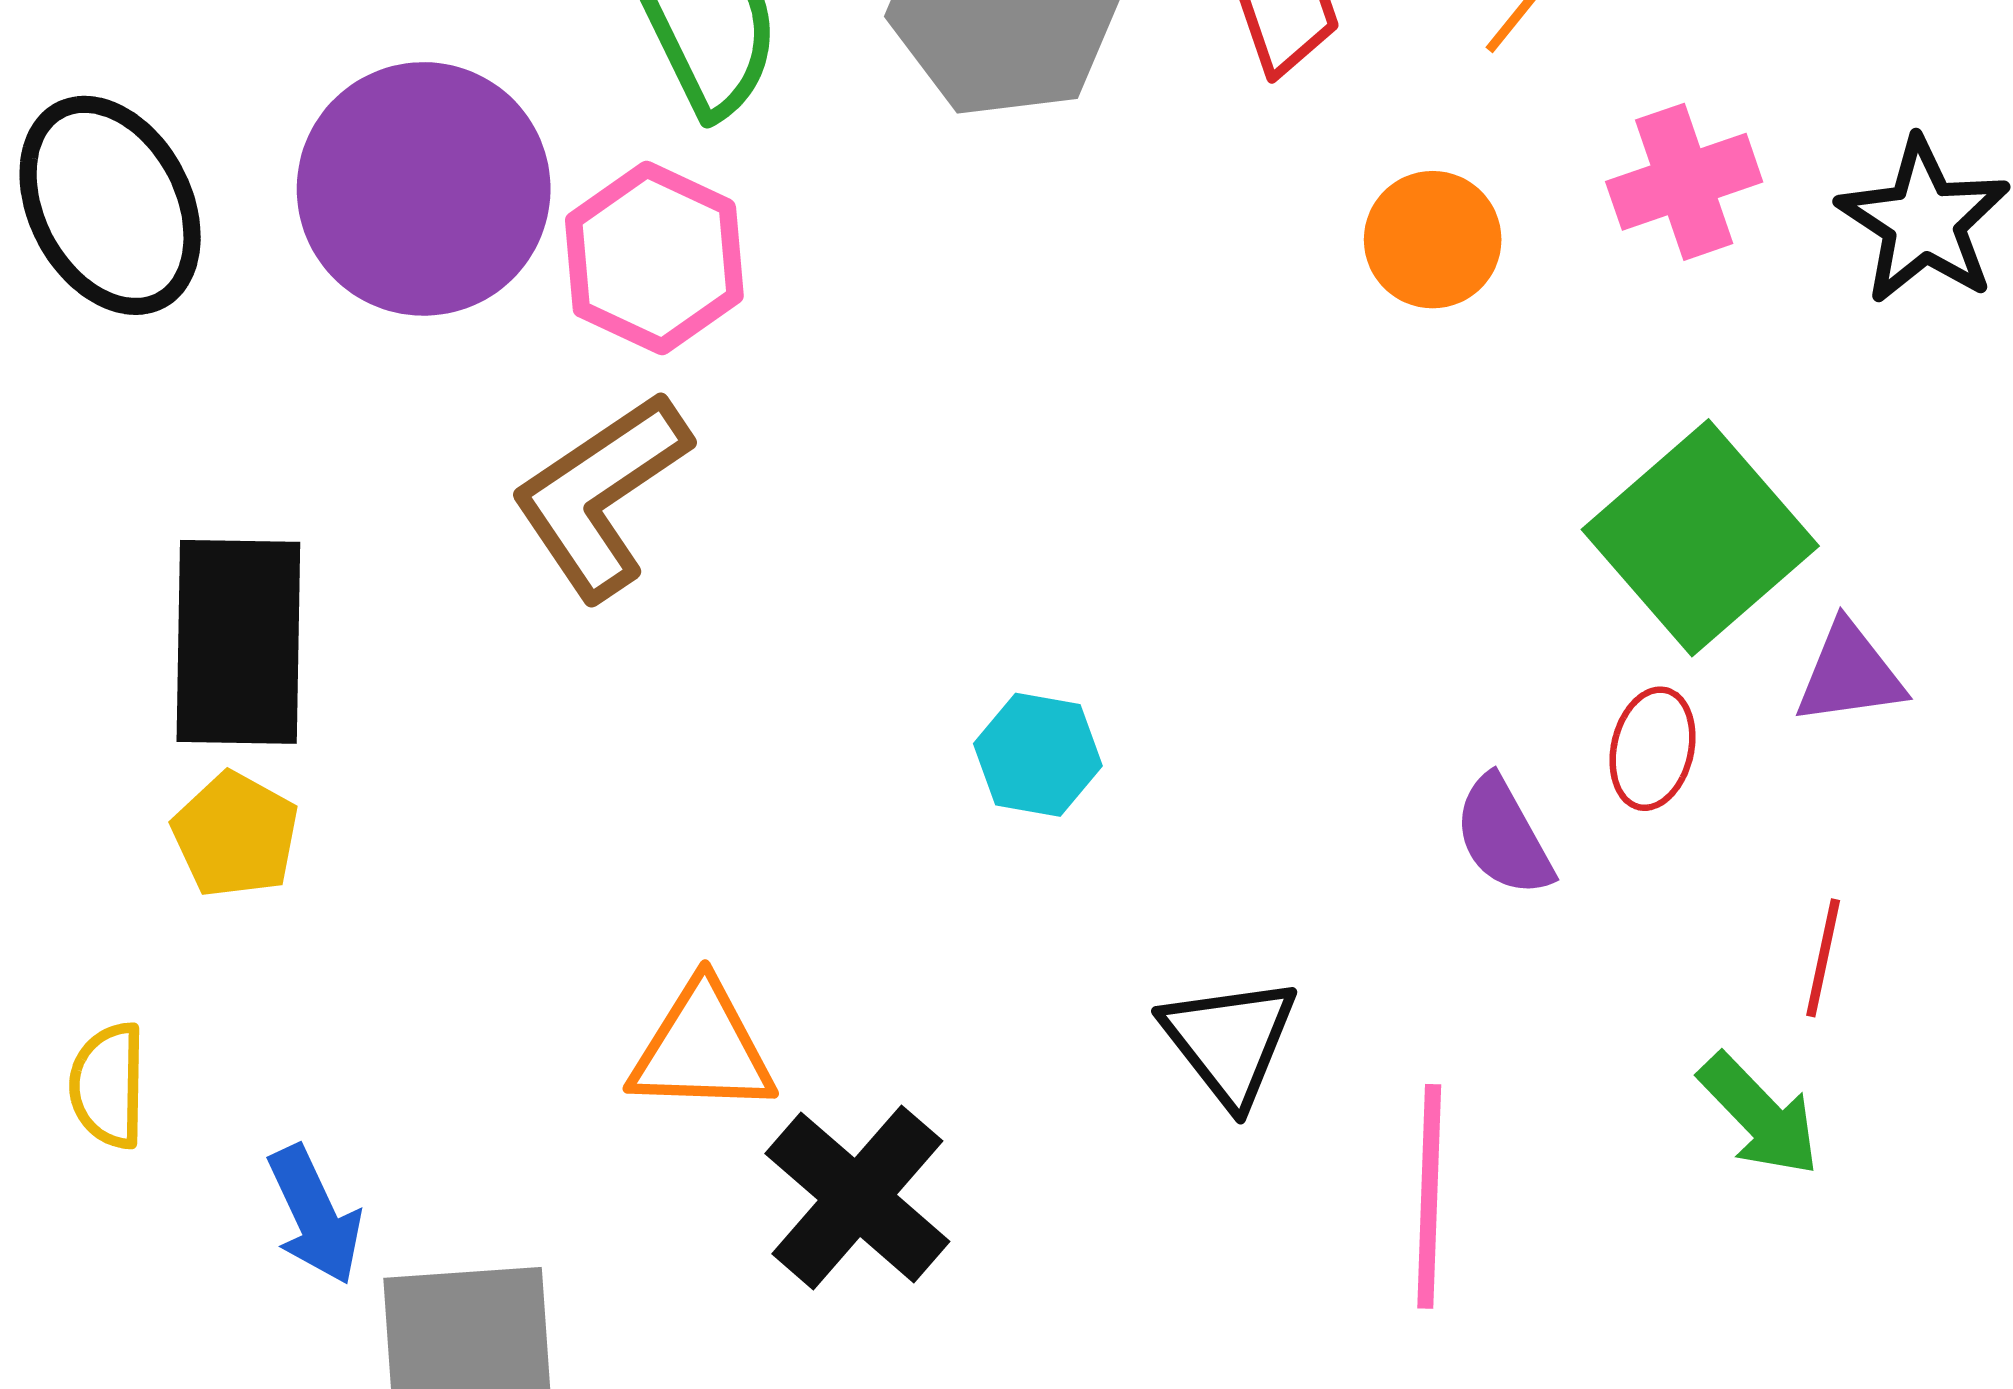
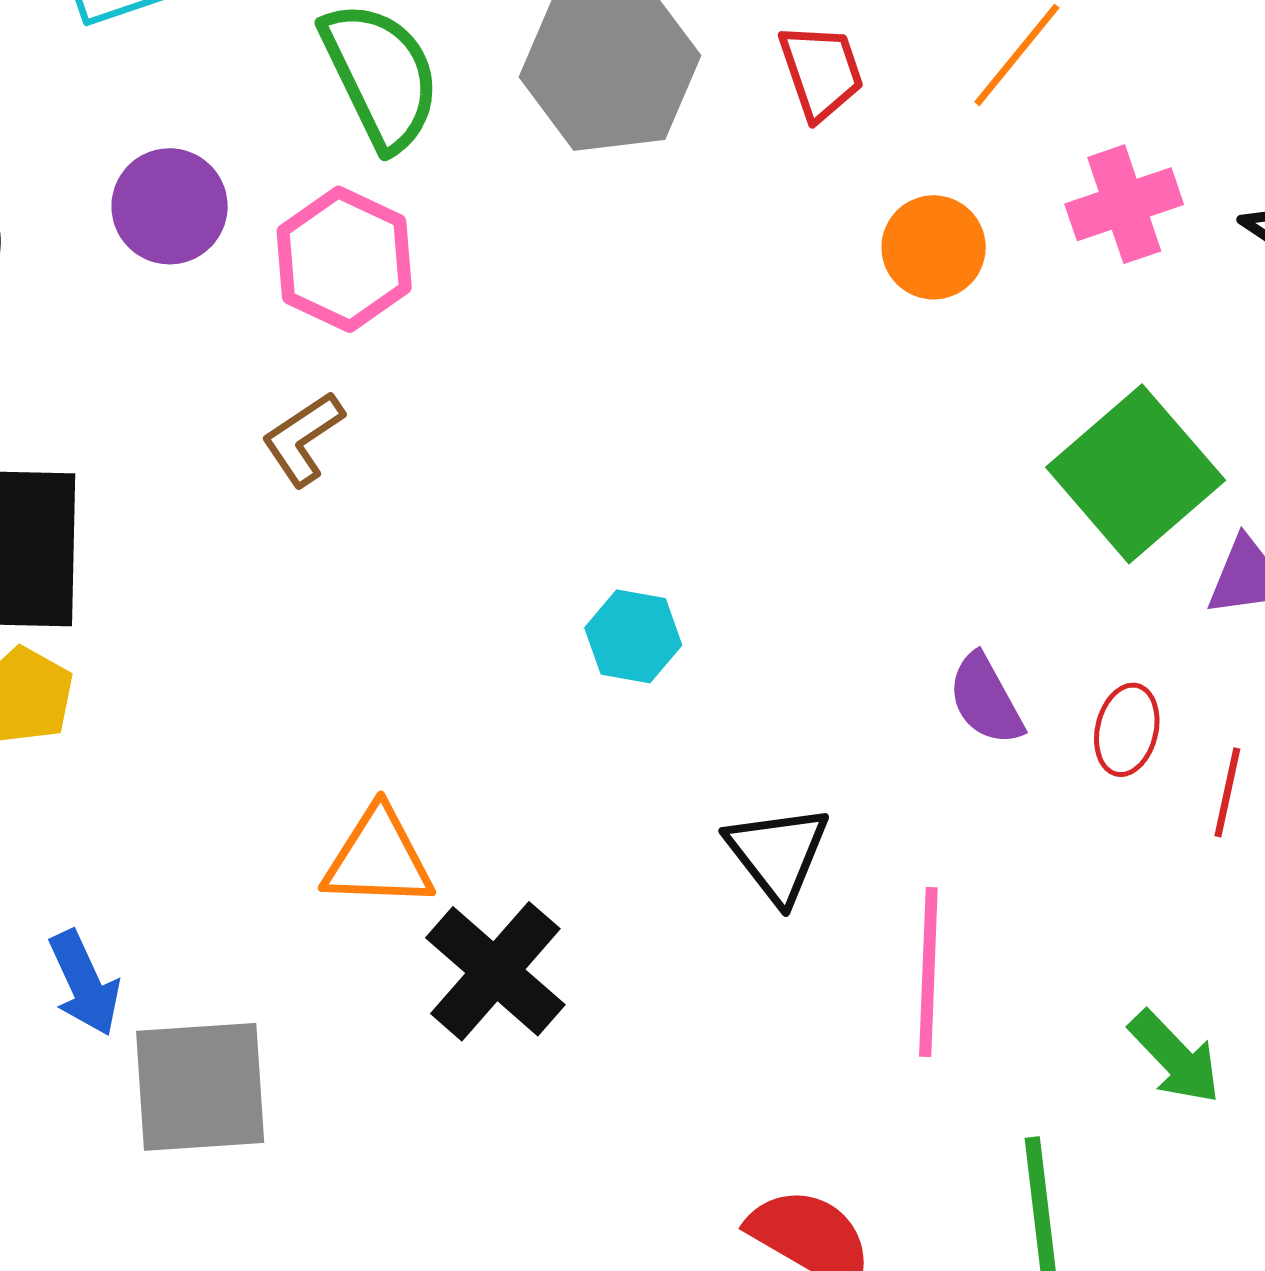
purple circle: (424, 189) -> (170, 206), size x0.6
brown L-shape: (601, 495) -> (303, 439), size x0.6
red ellipse: (1652, 749) -> (1127, 730), moved
green arrow: (1759, 1115) -> (1175, 1057), moved

